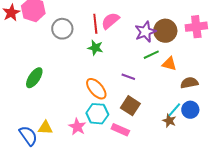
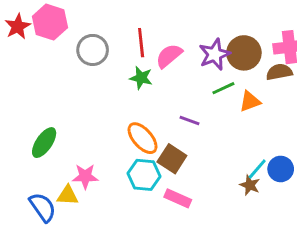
pink semicircle: (110, 21) -> (169, 56), moved
orange triangle: (169, 64) -> (250, 101), turned -35
green ellipse: (34, 78) -> (44, 143), moved
brown semicircle: (189, 83) -> (279, 72), moved
brown square: (130, 106) -> (172, 159), moved
pink star: (77, 127) -> (85, 176), moved, turned -30

